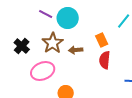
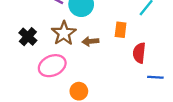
orange rectangle: (102, 40) -> (121, 30), turned 32
red semicircle: (105, 60) -> (139, 53), moved

